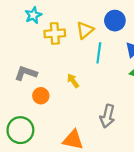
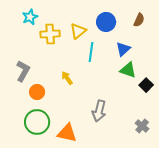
gray L-shape: (26, 73) -> (23, 71), turned 100
green circle: (20, 130) -> (37, 122), moved

